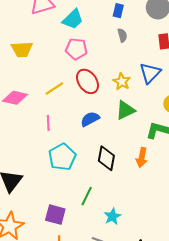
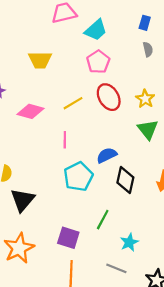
pink pentagon: (76, 49) -> (98, 62), turned 30
green triangle: (125, 110) -> (148, 129), turned -45
blue semicircle: (90, 119) -> (107, 155), moved

